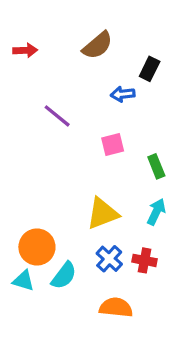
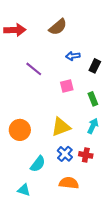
red arrow: (25, 50) -> (15, 30), size x1.5
black rectangle: (150, 69) -> (95, 66), moved
orange circle: (37, 247) -> (20, 130), moved
cyan triangle: (24, 281) -> (24, 190), moved

